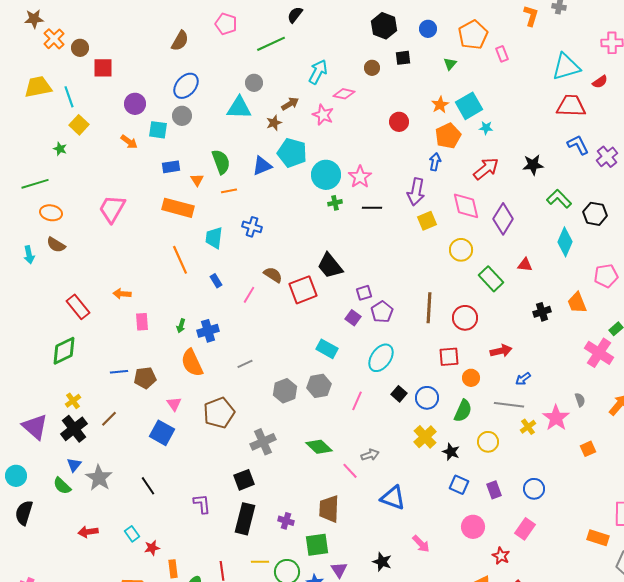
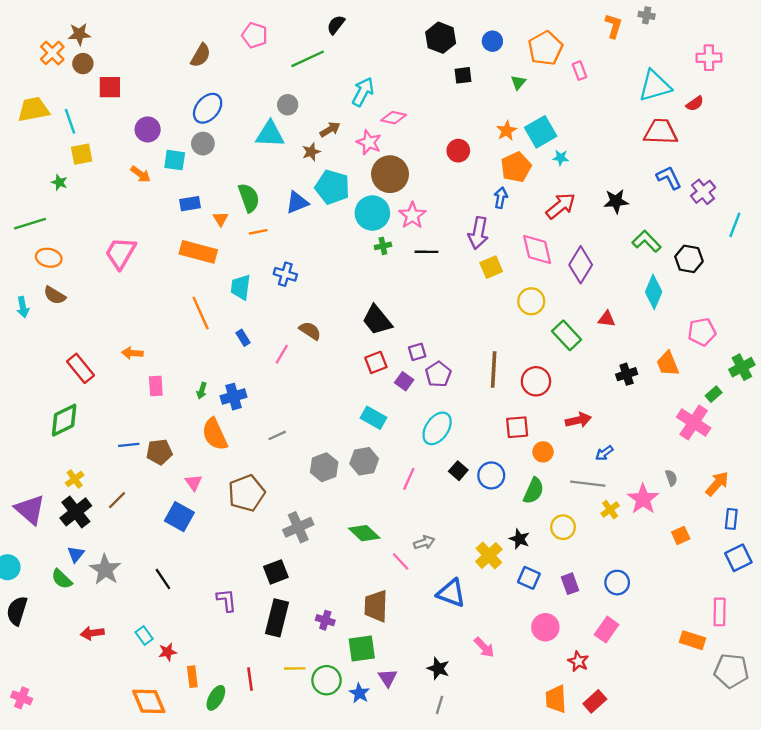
brown star: (34, 19) -> (79, 34), moved
brown circle: (372, 68) -> (390, 174), moved, size x2.0
yellow square: (79, 125) -> (82, 154), turned 36
red square: (303, 290) -> (376, 362), moved, size x0.7
yellow cross: (425, 437) -> (489, 555), moved

